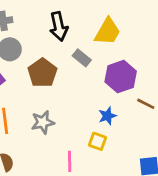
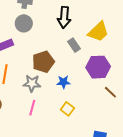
brown pentagon: (42, 73) -> (43, 62), moved
blue star: (107, 116) -> (63, 82), moved
pink line: (70, 161) -> (32, 108), moved

